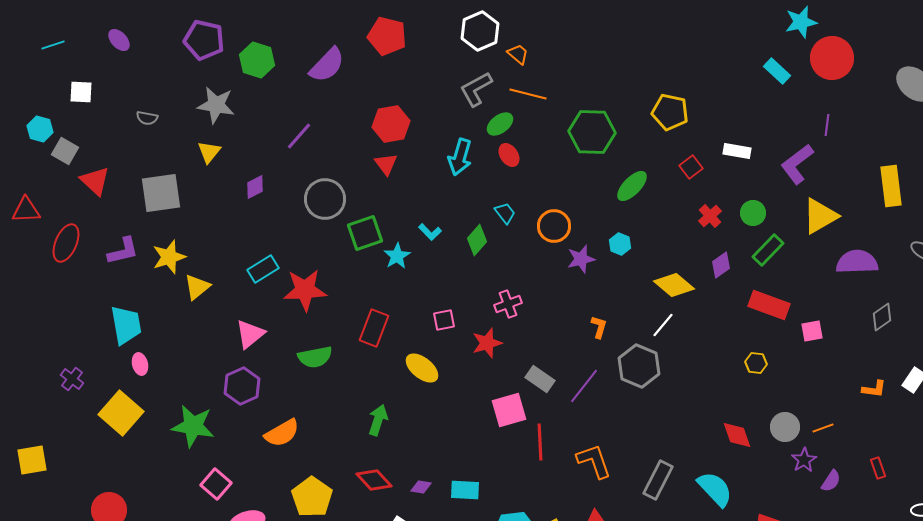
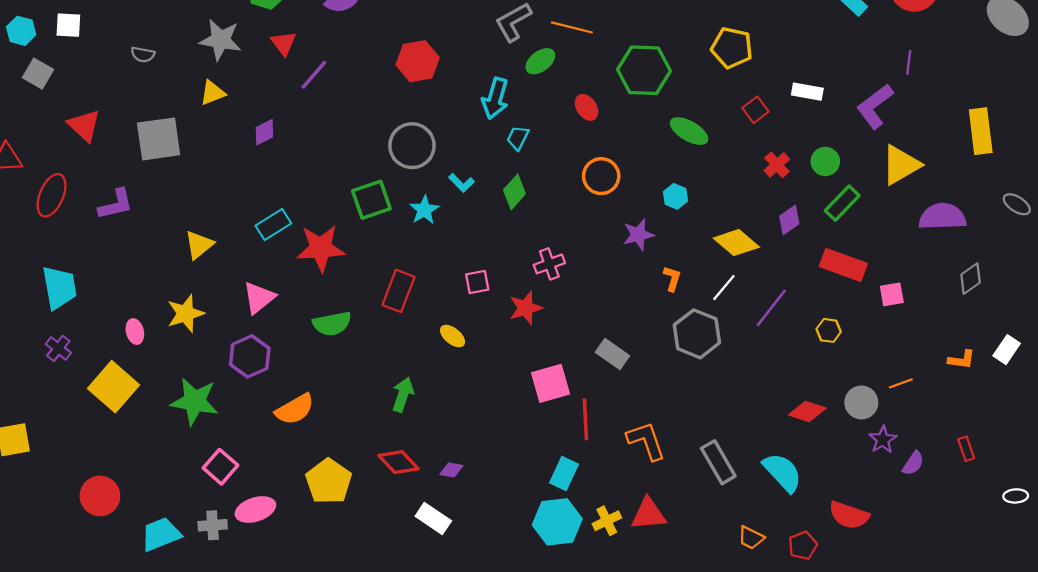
cyan hexagon: (40, 129) -> (21, 31), moved
gray square: (65, 151) -> (38, 74), moved
yellow triangle: (209, 152) -> (213, 93), turned 30
red ellipse: (509, 155) -> (587, 107), moved
red triangle: (386, 164) -> (284, 43), moved
green ellipse: (632, 186) -> (689, 131), turned 76
gray circle: (325, 199) -> (412, 146), moved
cyan trapezoid: (505, 213) -> (518, 138), moved, turned -115
green square: (365, 233) -> (371, 200), moved
yellow star: (169, 257) -> (186, 314), moved
purple star: (581, 259) -> (638, 235), moved
cyan trapezoid: (126, 325) -> (59, 288), moved
orange L-shape: (599, 327) -> (672, 279), moved
yellow ellipse: (422, 368) -> (453, 336), size x0.7
gray rectangle: (540, 379) -> (612, 354), moved
purple line: (584, 386) -> (771, 308), moved
orange line: (823, 428) -> (901, 383), moved
red diamond: (737, 435) -> (807, 411), turned -52
gray rectangle: (658, 480) -> (718, 462), turned -57
cyan rectangle: (465, 490) -> (564, 473), moved, turned -68

